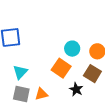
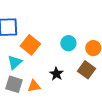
orange square: (61, 68) -> (30, 45), moved
black star: (76, 89) -> (56, 74), moved

